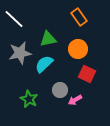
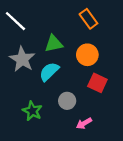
gray star: (20, 53) -> (22, 59), turned -30
pink arrow: (75, 100) -> (84, 123), moved

